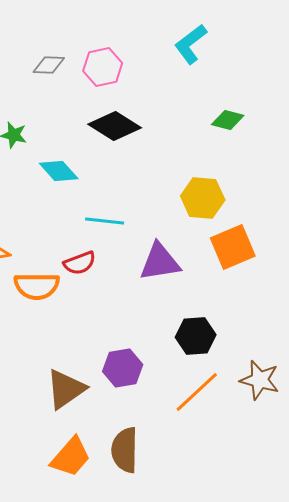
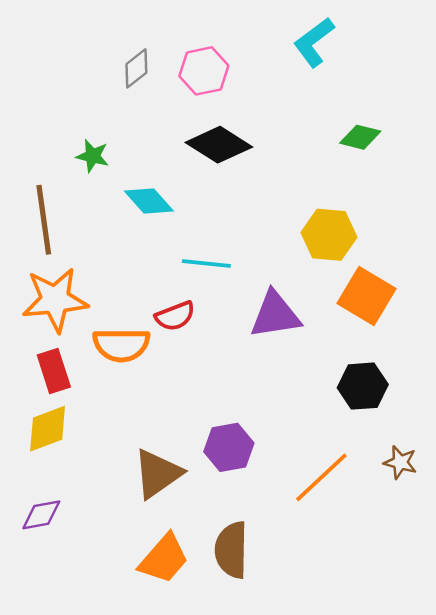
gray diamond: (49, 65) -> (136, 68), turned -40
orange square: (233, 247) -> (366, 296), turned -36
black hexagon: (196, 336) -> (363, 386), moved
brown star: (260, 380) -> (400, 462), size x0.7

